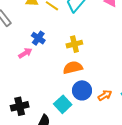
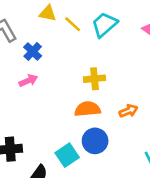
blue cross: (38, 38) -> (33, 51), moved
orange arrow: (105, 95) -> (128, 111), moved

